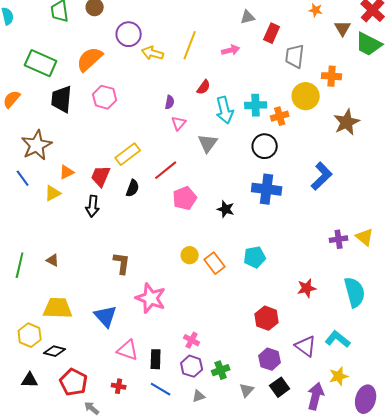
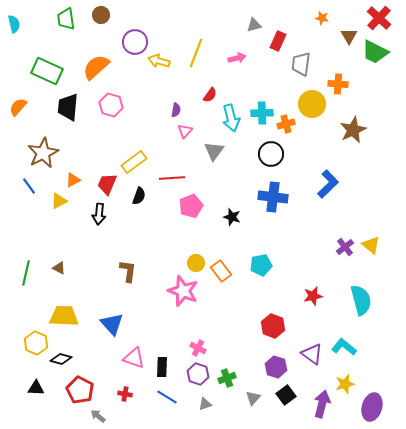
red line: (166, 170) -> (172, 178), turned 35
purple cross: (339, 239) -> (345, 247), turned -30
pink star: (151, 298) -> (183, 291), moved

